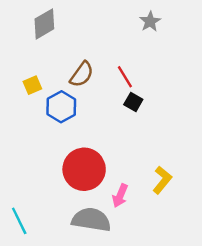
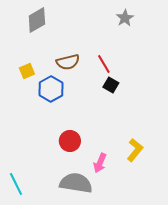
brown semicircle: (82, 74) -> (68, 62), turned 40
red circle: (84, 169) -> (70, 141), size x0.6

